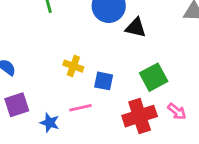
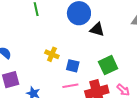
pink line: (80, 108) -> (70, 86), moved

